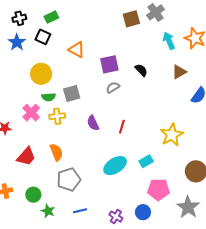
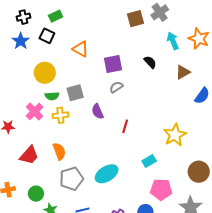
black semicircle: (141, 70) -> (150, 62), moved
purple semicircle: (93, 123) -> (98, 111), moved
cyan ellipse: (115, 166) -> (107, 174), moved

